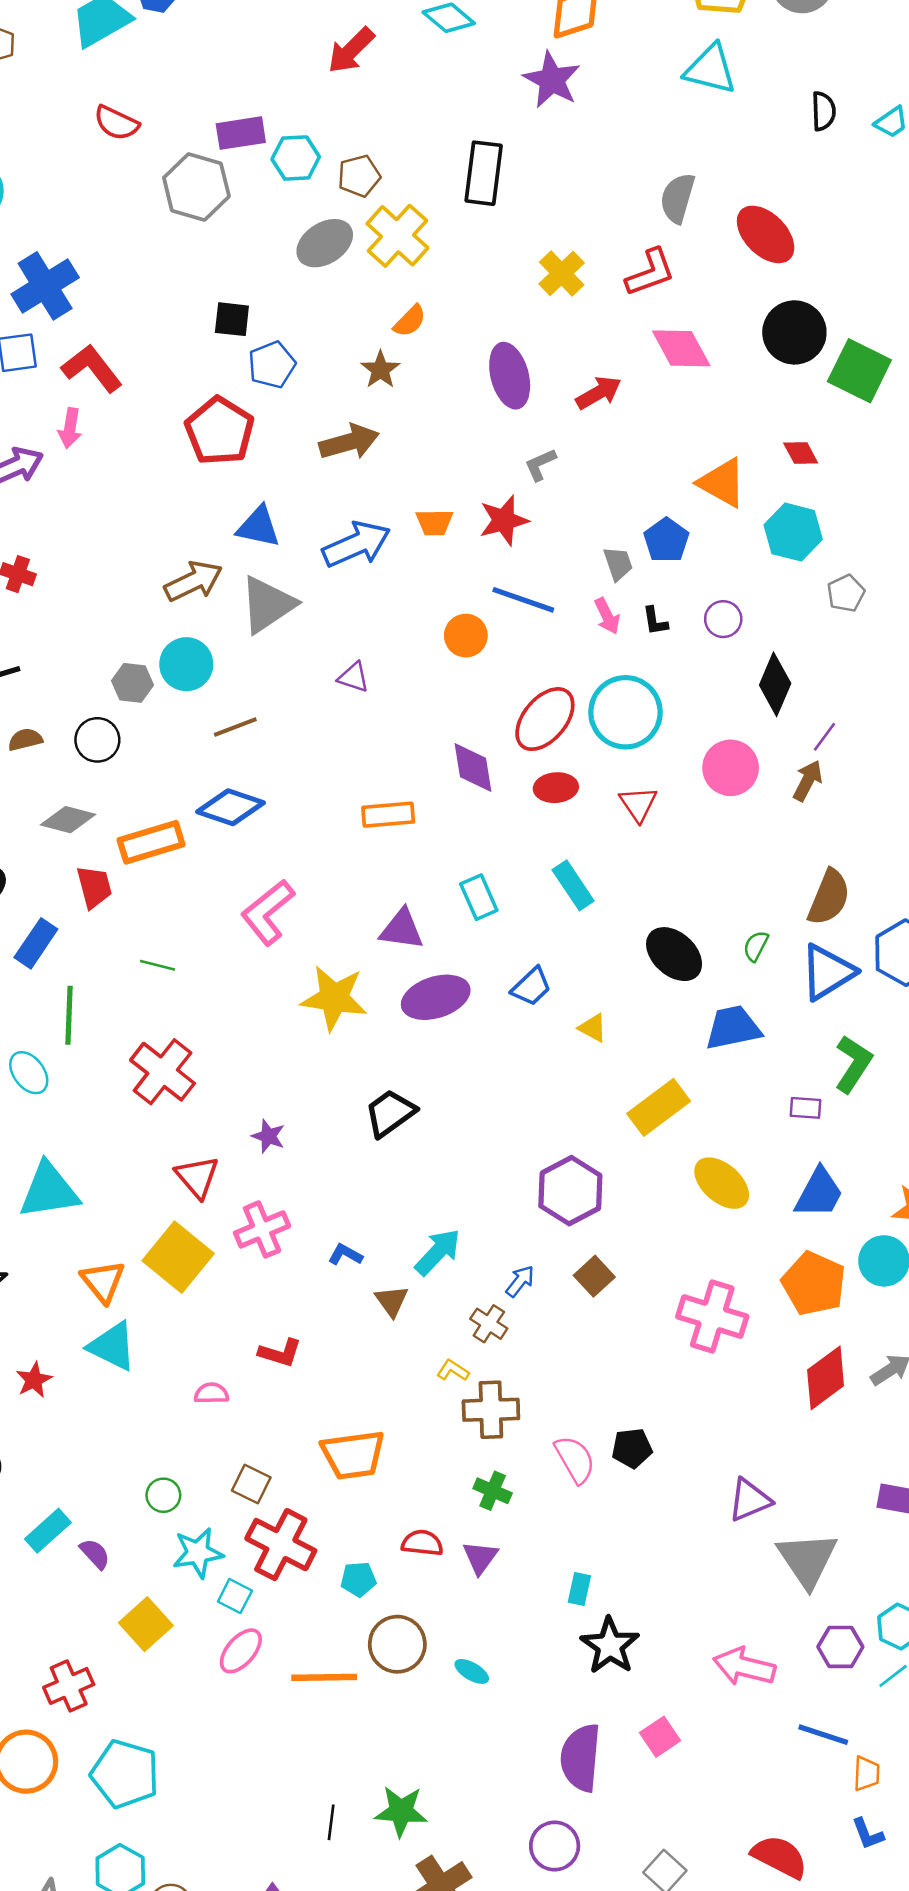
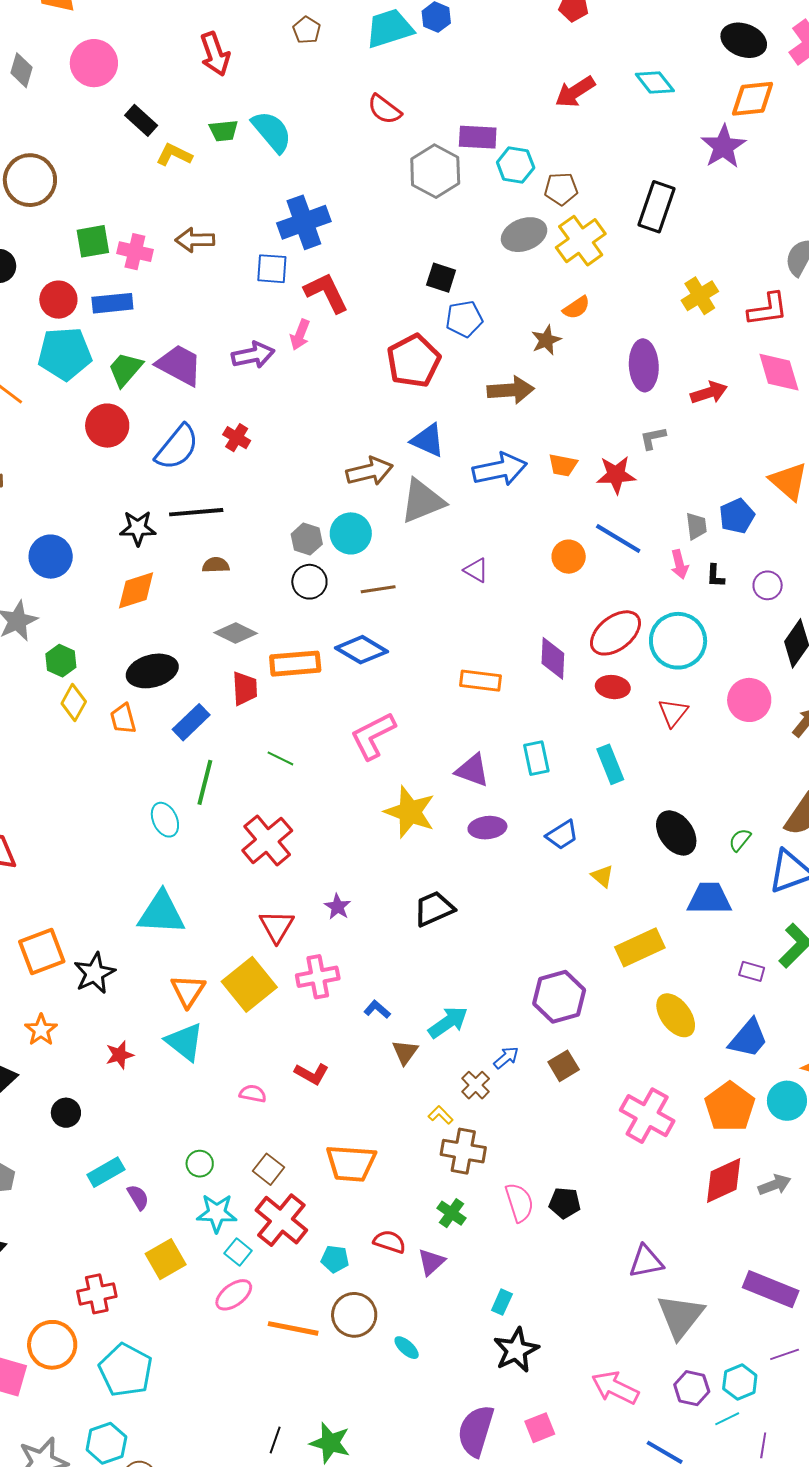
black circle: (97, 740) -> (309, 582), moved
purple ellipse: (436, 997) -> (487, 828), size x0.7

